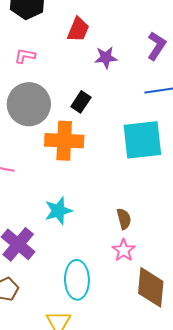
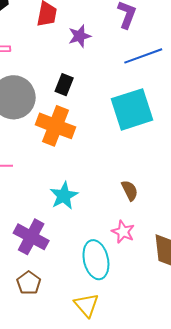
orange cross: (64, 141) -> (56, 126), turned 30
pink star: (124, 250) -> (123, 232), moved

